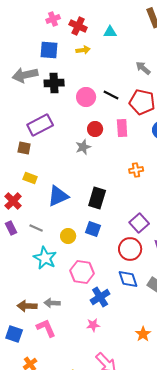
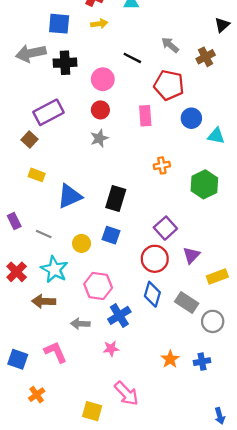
black line: (111, 95) -> (132, 58), moved
red circle: (95, 129) -> (100, 110), moved
brown square: (24, 148) -> (30, 139), turned 32
red cross: (13, 201) -> (17, 272), moved
purple rectangle: (11, 228) -> (14, 221), moved
blue diamond: (128, 279) -> (152, 294), turned 35
gray arrow: (52, 303) -> (80, 324), moved
brown arrow: (27, 306) -> (44, 301), moved

